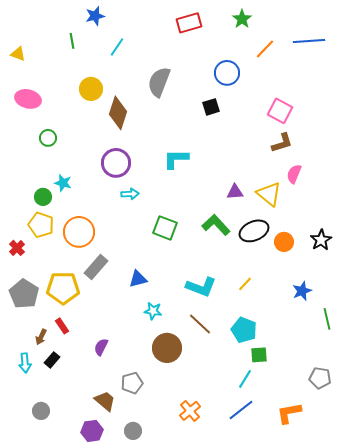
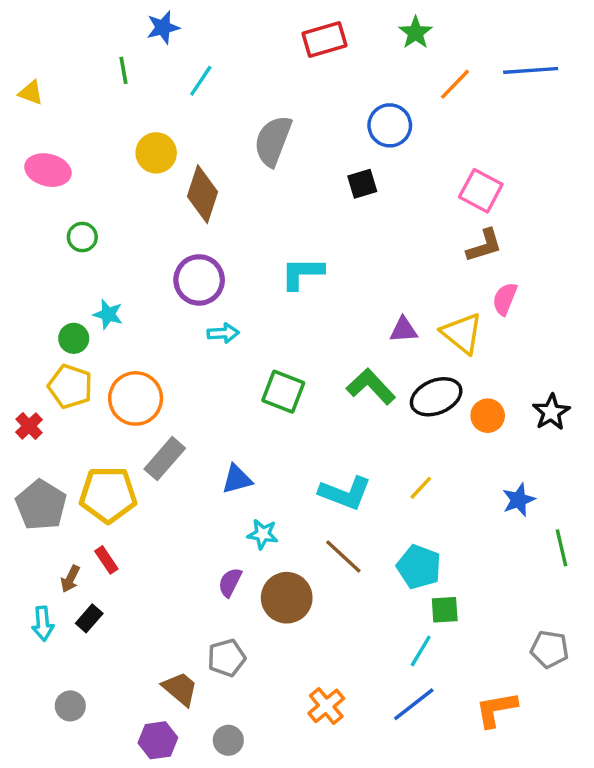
purple semicircle: (101, 347) -> (230, 582), moved

